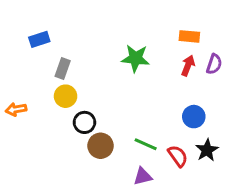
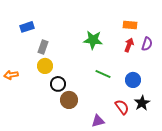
green line: (146, 144) -> (103, 74), moved

